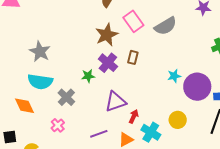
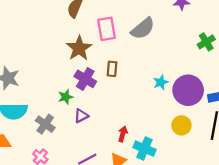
pink rectangle: (133, 21) -> (107, 29), turned 35
purple triangle: (115, 102) -> (81, 116), moved, size x0.6
yellow circle: (178, 120) -> (181, 125), moved

